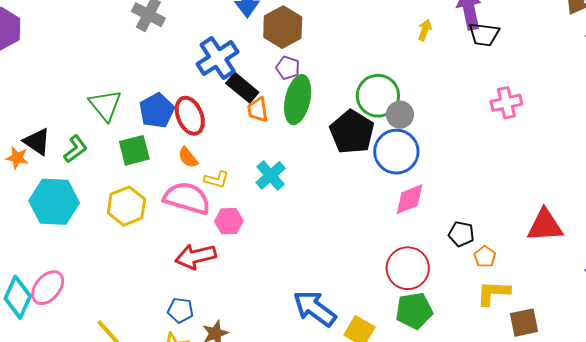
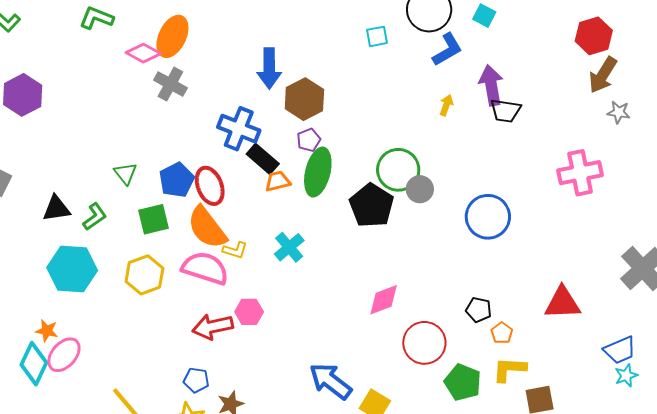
blue cross: (218, 58) -> (239, 129), turned -36
purple pentagon: (288, 68) -> (309, 140), turned 30
pink cross: (506, 103) -> (580, 173), moved, size x1.4
green triangle: (105, 105) -> (125, 173), size x0.7
orange trapezoid: (258, 110) -> (278, 181), turned 84
black triangle: (37, 142) -> (56, 209), turned -44
blue circle: (396, 152) -> (488, 217), moved
orange semicircle: (188, 157) -> (207, 228), size x2.0
orange star: (17, 158) -> (47, 331), moved
pink diamond: (410, 199) -> (384, 300), moved
pink hexagon: (229, 221) -> (249, 312), moved
green pentagon: (414, 311) -> (463, 382), moved, turned 30

